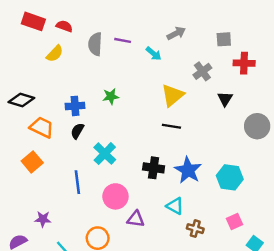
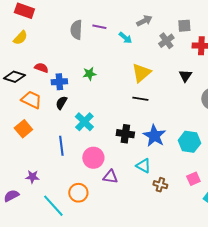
red semicircle: (64, 26) -> (41, 68), moved
yellow semicircle: (55, 54) -> (20, 38), moved
gray cross: (202, 71) -> (166, 41), moved

